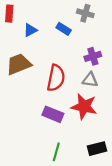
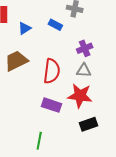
black rectangle: (97, 149) -> (88, 124), moved
green line: (56, 152) -> (39, 141), moved

